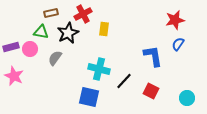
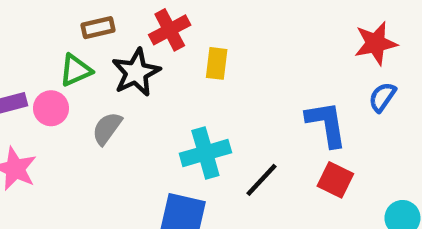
green triangle: (41, 32) -> (76, 70), turned -35
cyan cross: (99, 69) -> (205, 153), turned -30
red square: (151, 91) -> (335, 180), moved

